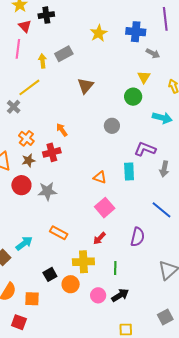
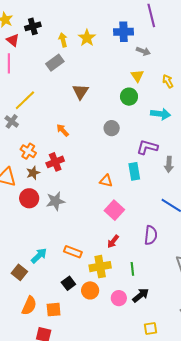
yellow arrow: (42, 61) -> (63, 40), moved
orange arrow: (62, 130) -> (63, 130), moved
orange rectangle: (59, 233) -> (73, 252), moved

